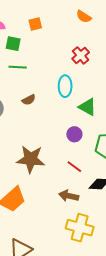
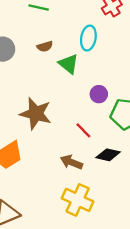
green triangle: (87, 107) -> (69, 64), moved
purple circle: (74, 134) -> (99, 94), moved

